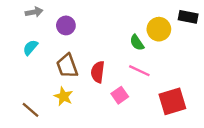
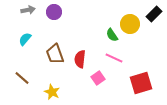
black rectangle: (188, 17) -> (154, 14), turned -56
purple circle: (66, 25) -> (54, 12), moved
yellow star: (63, 96) -> (52, 92), moved
brown line: (30, 110) -> (22, 78), moved

